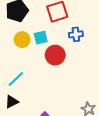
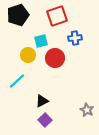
yellow circle: (22, 40) -> (28, 55), moved
black triangle: (12, 102) -> (42, 101), moved

